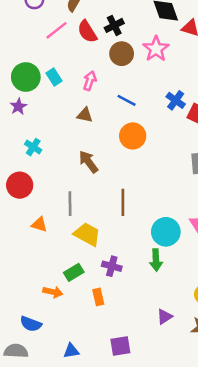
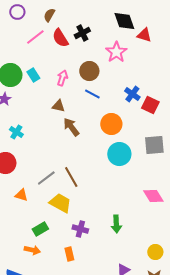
brown circle: (122, 54) -> (89, 71), moved
orange circle: (133, 136) -> (111, 124), moved
brown arrow: (88, 162) -> (71, 127), moved
brown line: (123, 202) -> (71, 177), moved, turned -30
gray line: (70, 204) -> (46, 178), turned 54
cyan circle: (166, 232) -> (119, 154), moved
green rectangle: (74, 272) -> (40, 229), moved

